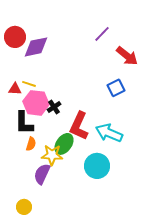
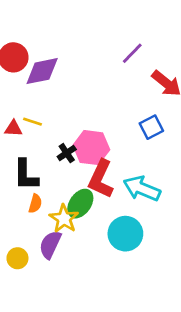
pink hexagon: (36, 103) -> (91, 148), moved
yellow star: (52, 155) -> (64, 219), turned 30
yellow circle: (24, 207) -> (17, 258), moved

